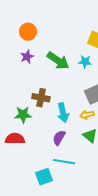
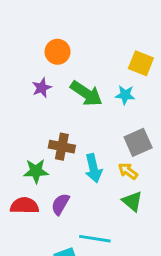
orange circle: (28, 32) -> (58, 52), moved
yellow arrow: (87, 115) -> (128, 171), turned 48
purple semicircle: (59, 138) -> (60, 204), moved

